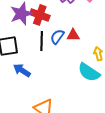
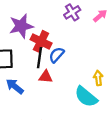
red cross: (40, 15) -> (41, 41), moved
red triangle: (73, 35) -> (46, 77), moved

